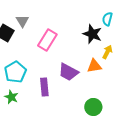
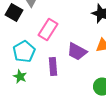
pink rectangle: (47, 40) -> (48, 30), moved

